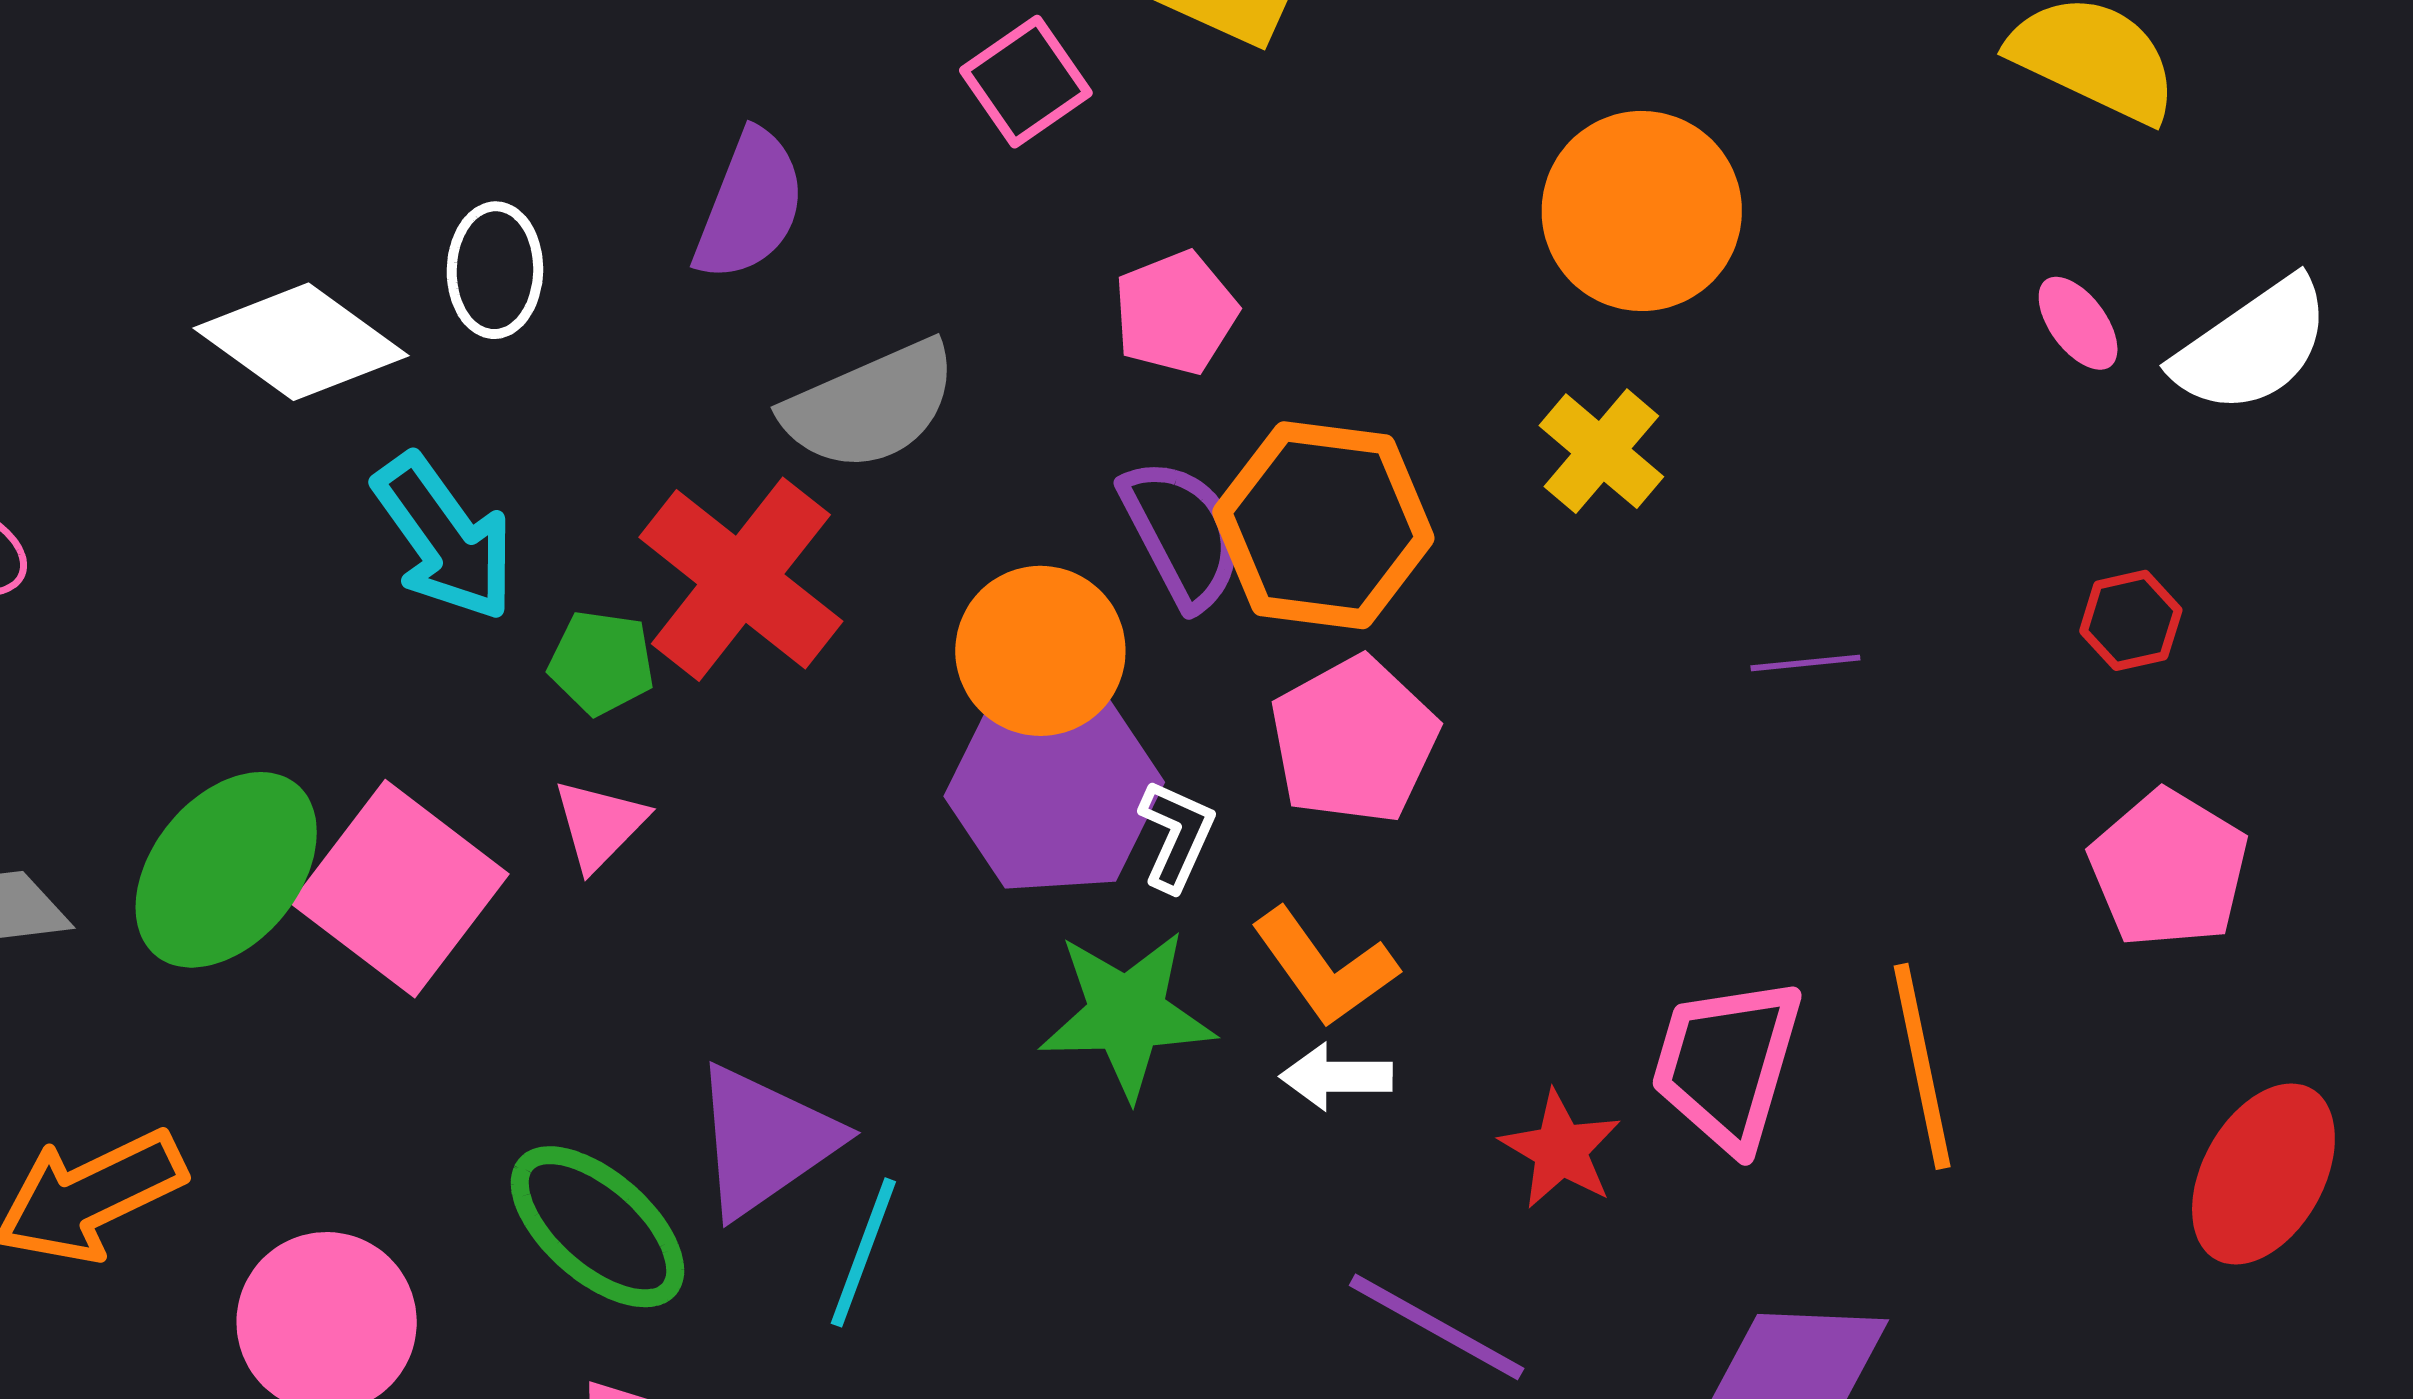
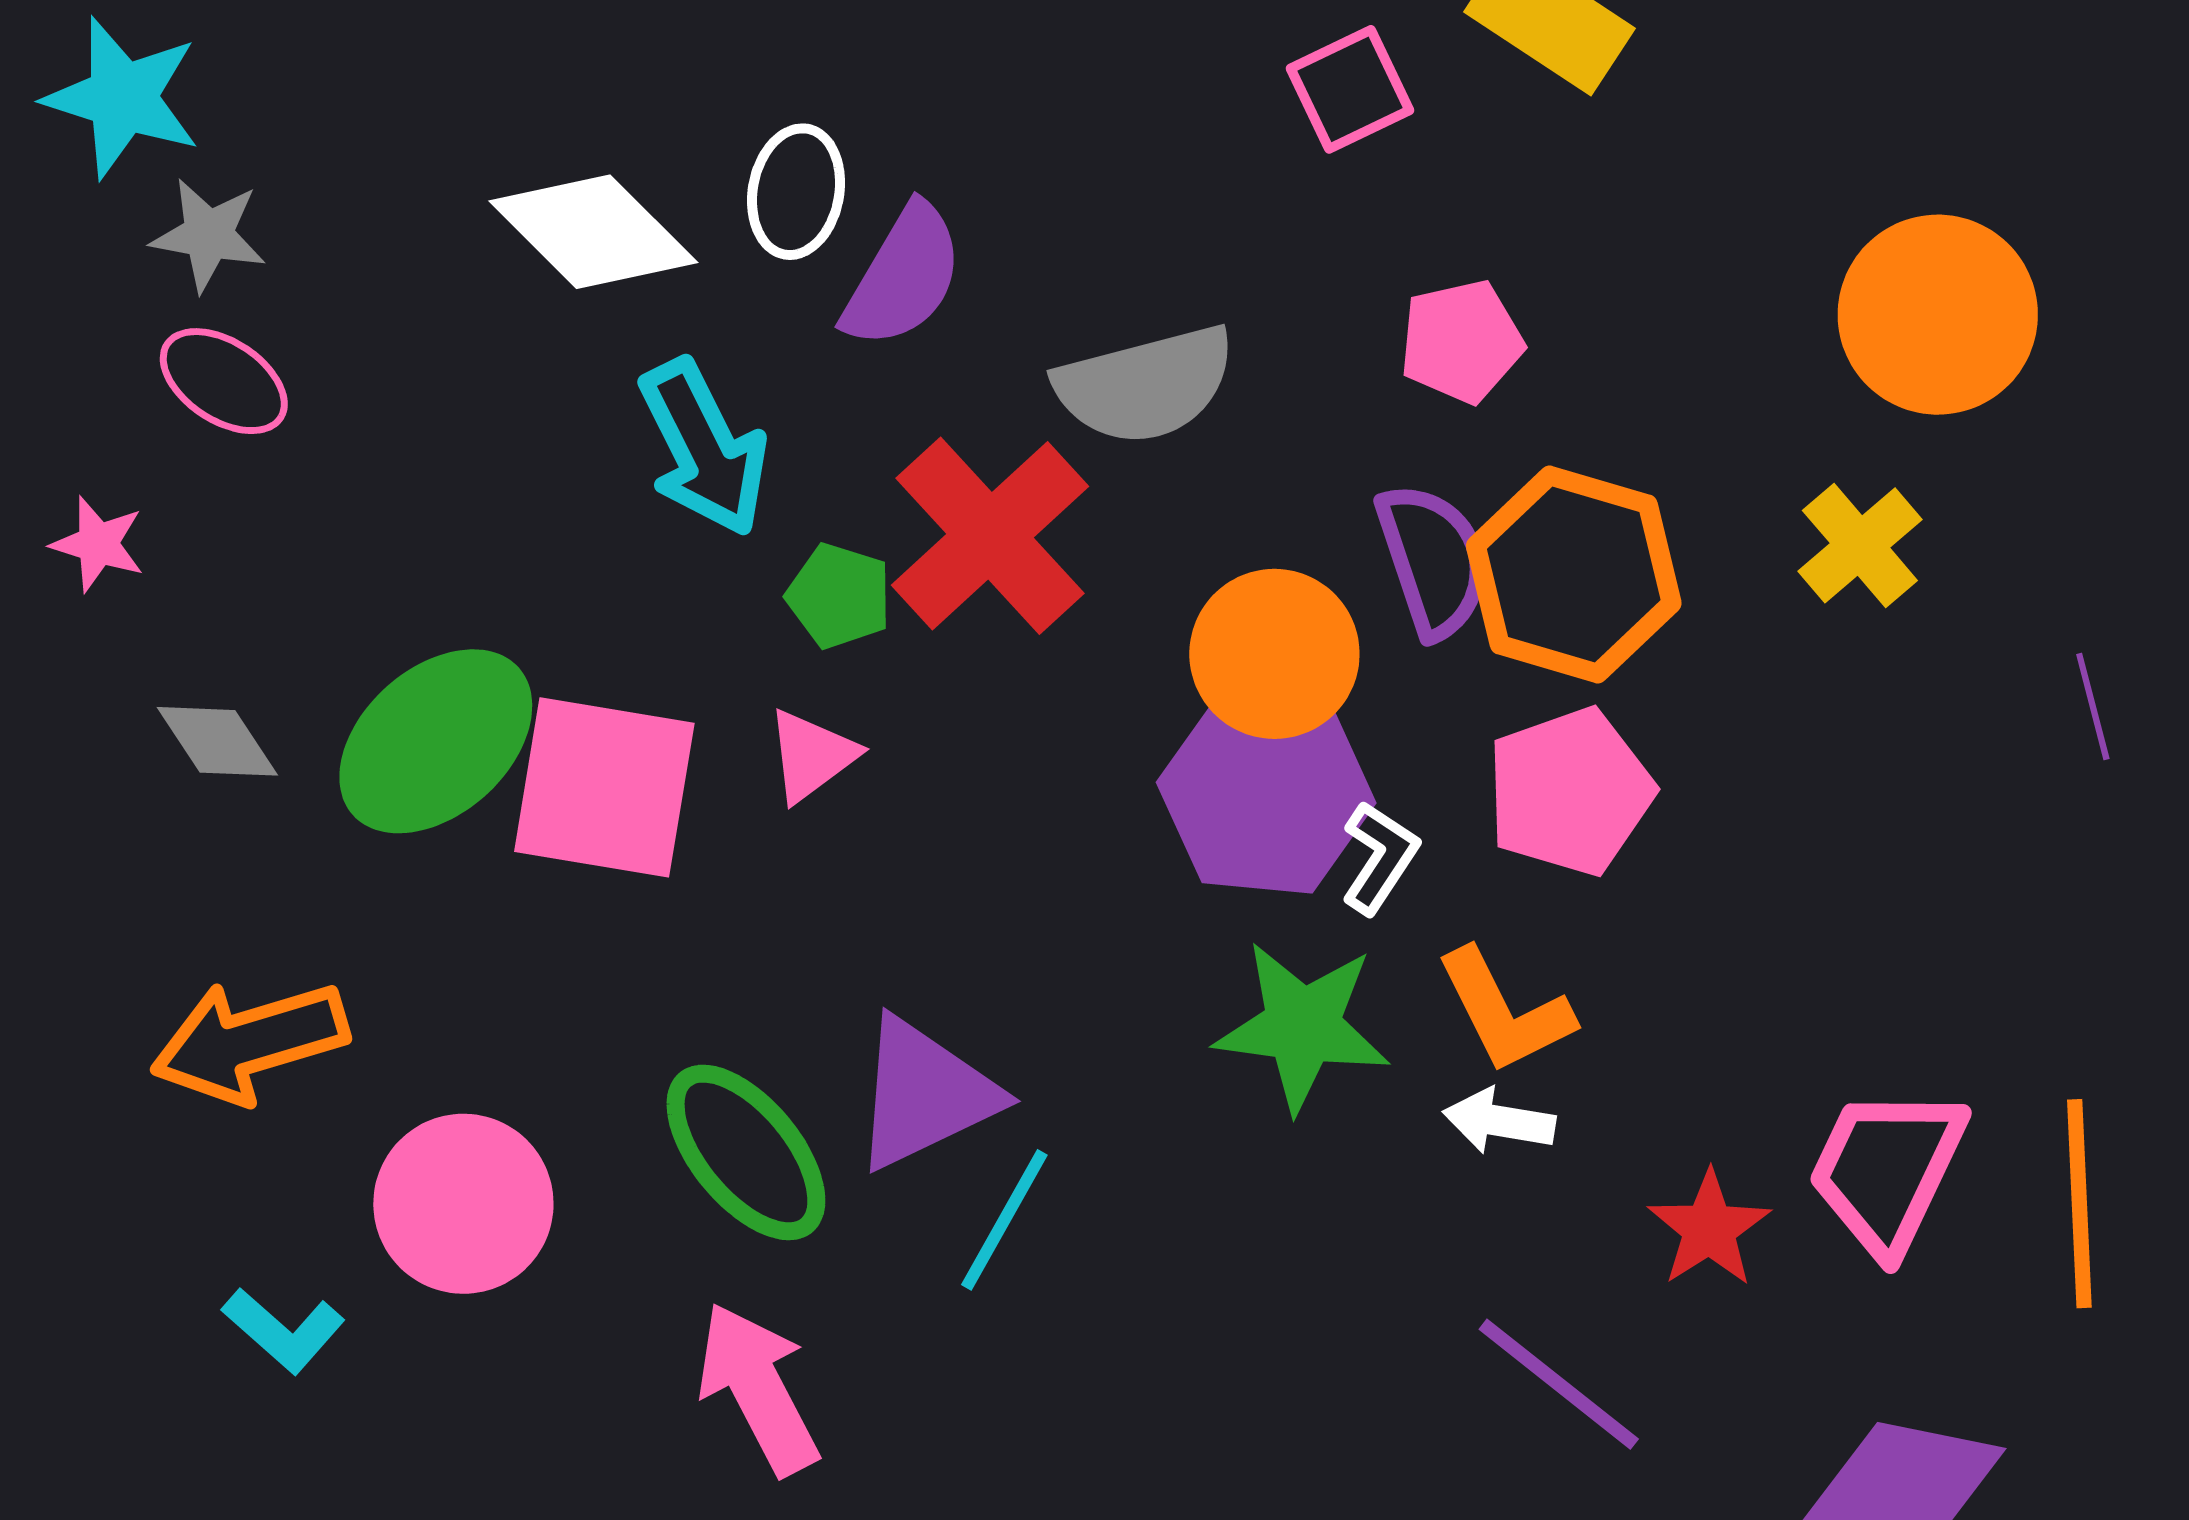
purple semicircle: (750, 206) -> (903, 276), moved
purple line: (1805, 663) -> (2093, 707), moved, turned 72
pink square: (400, 889) -> (604, 787), turned -37

